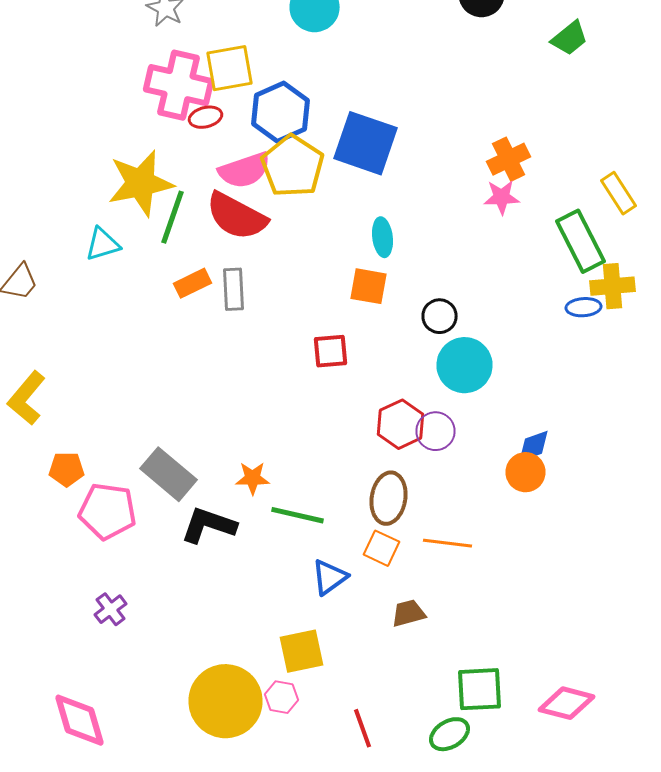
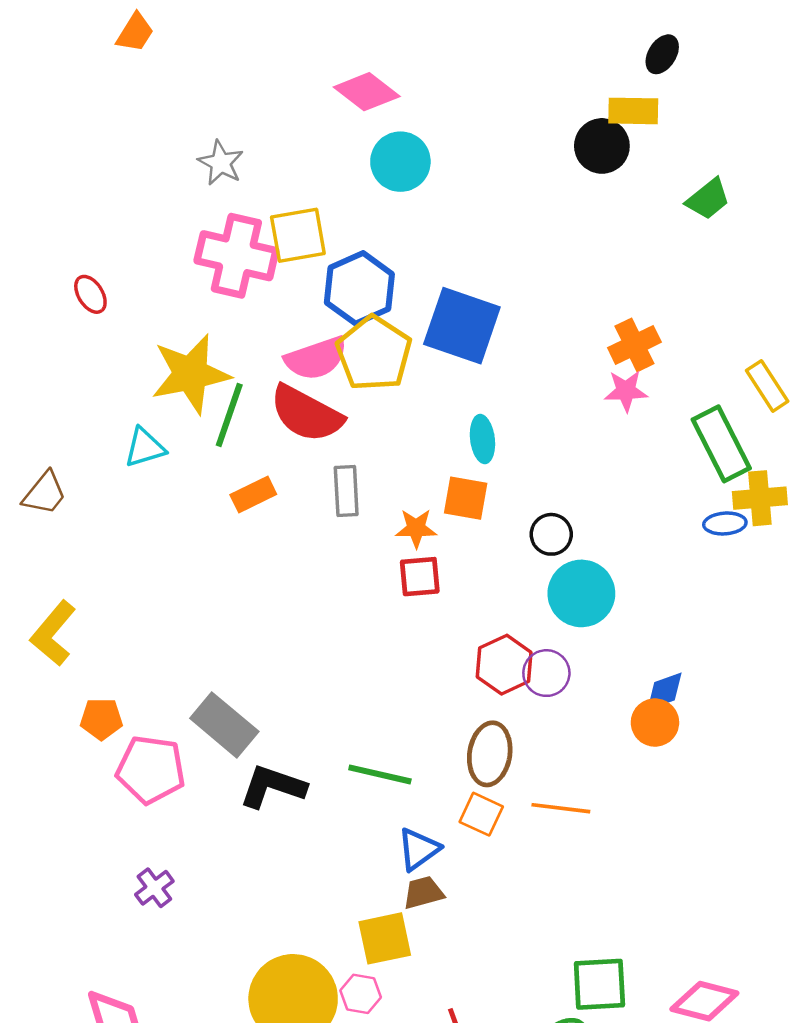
red ellipse: (206, 117) -> (90, 294), moved, turned 72
gray rectangle: (234, 289) -> (346, 491), moved
orange star: (252, 478) -> (416, 528), moved
brown trapezoid: (408, 613) -> (423, 893), moved

